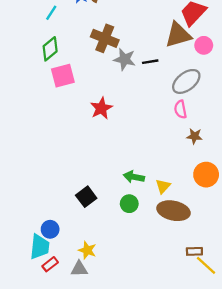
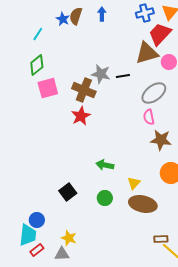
brown cross: (105, 38) -> (84, 90), moved
brown star: (194, 136) -> (161, 140), size x1.5
green arrow: (134, 177) -> (105, 165), moved

